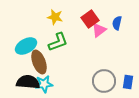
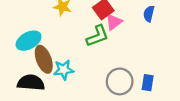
blue semicircle: (117, 23) -> (149, 14), moved
green L-shape: (58, 42) -> (97, 36), moved
cyan star: (44, 84) -> (64, 70), moved

